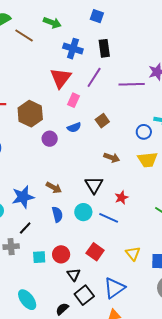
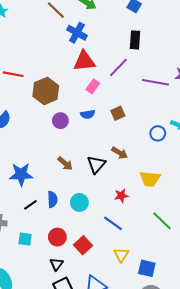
blue cross: (73, 49) -> (77, 33), moved
red triangle: (61, 78) -> (84, 61), turned 35
yellow trapezoid: (147, 160) -> (150, 179), moved
black triangle: (94, 185) -> (96, 165), moved
brown arrow: (54, 188) -> (65, 163), moved
blue line: (109, 218) -> (113, 223), moved
black line: (25, 228) -> (30, 205), moved
red circle: (61, 254) -> (57, 237), moved

